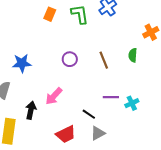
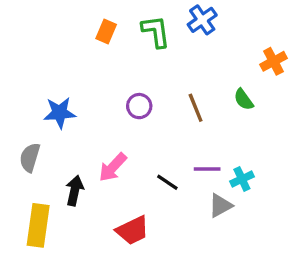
green semicircle: (133, 55) -> (244, 99), turned -40
black line: (89, 114) -> (167, 182), moved
gray triangle: (98, 133) -> (220, 206), moved

